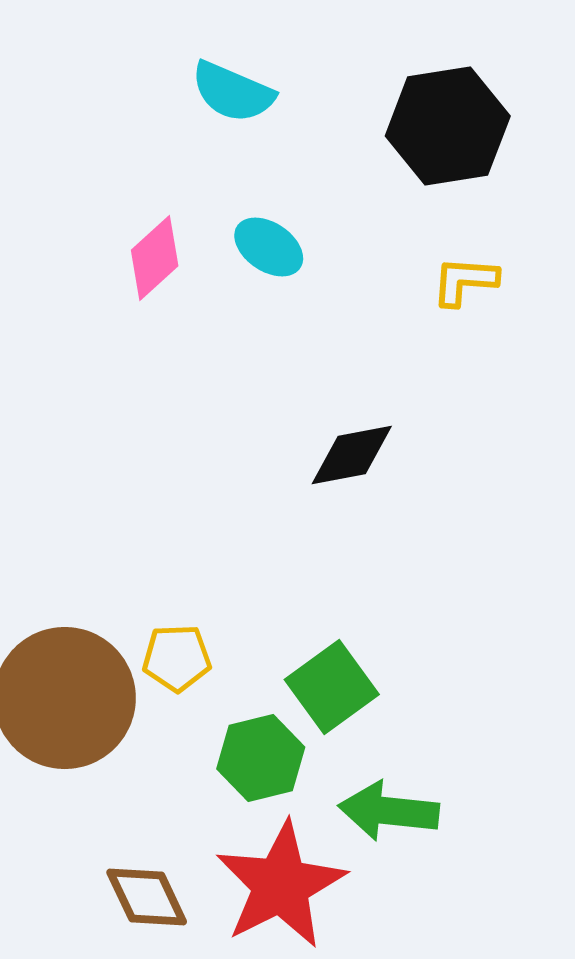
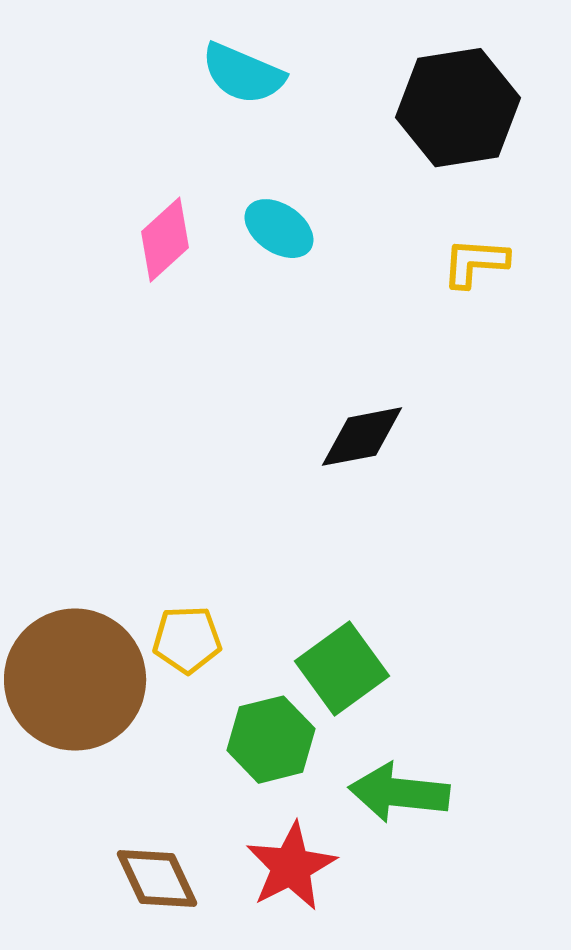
red star: (281, 885) -> (291, 867), size x0.7

